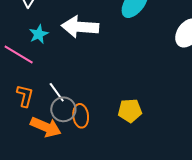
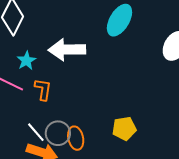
white line: (57, 92) -> (36, 132), moved
orange L-shape: (25, 96) -> (43, 89), moved

